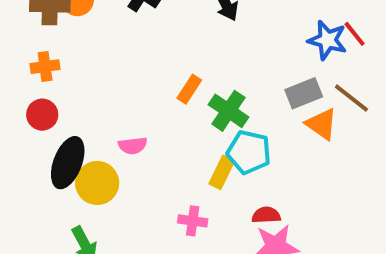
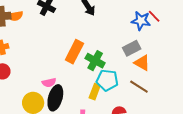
orange rectangle: (189, 89) -> (74, 52), size x1.6
brown line: (351, 98) -> (139, 87), moved
black ellipse: (68, 163) -> (55, 98), moved

